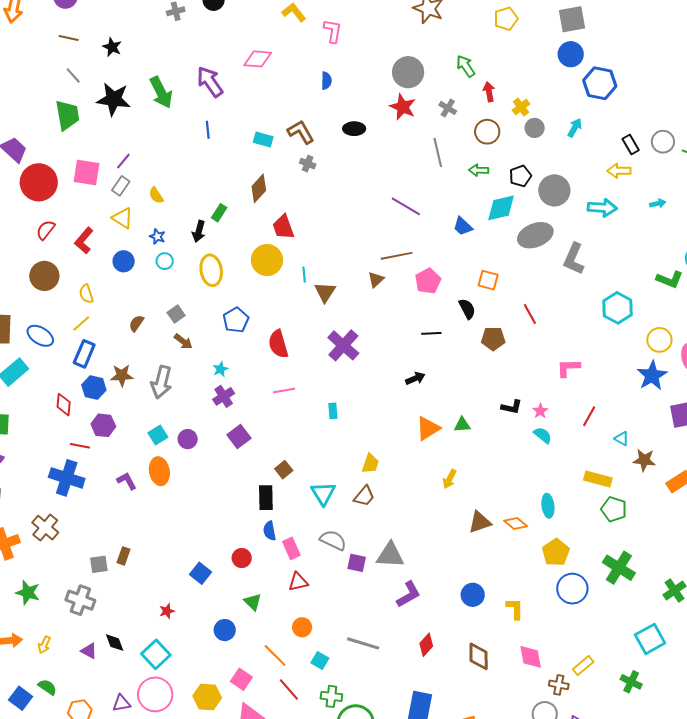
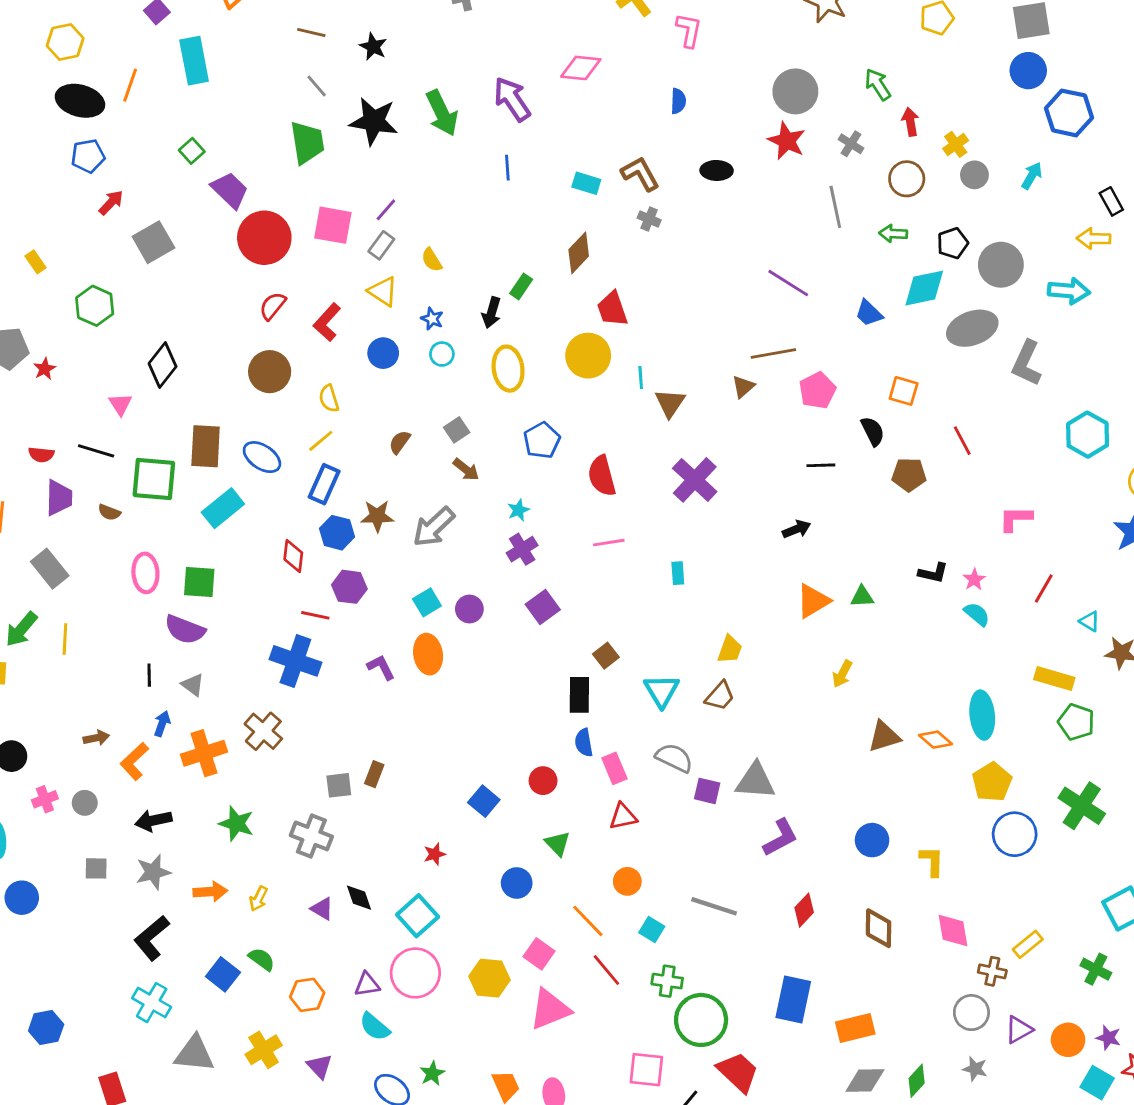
gray arrow: (161, 382) -> (434, 527), turned 32
cyan ellipse: (548, 506) -> (982, 715), size x1.4

